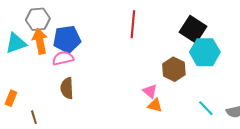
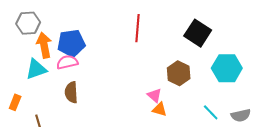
gray hexagon: (38, 19) -> (28, 23), moved
cyan triangle: (16, 43) -> (36, 69), moved
cyan hexagon: (205, 52) -> (227, 68), moved

